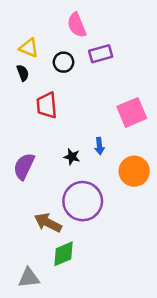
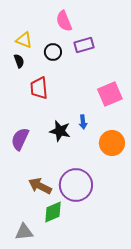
black star: (72, 157) -> (60, 131), size x1.5
purple circle: (83, 201) -> (76, 185), moved

